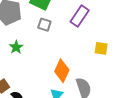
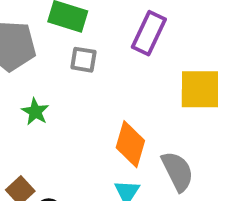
yellow square: (101, 48) -> (200, 89), size x1.6

